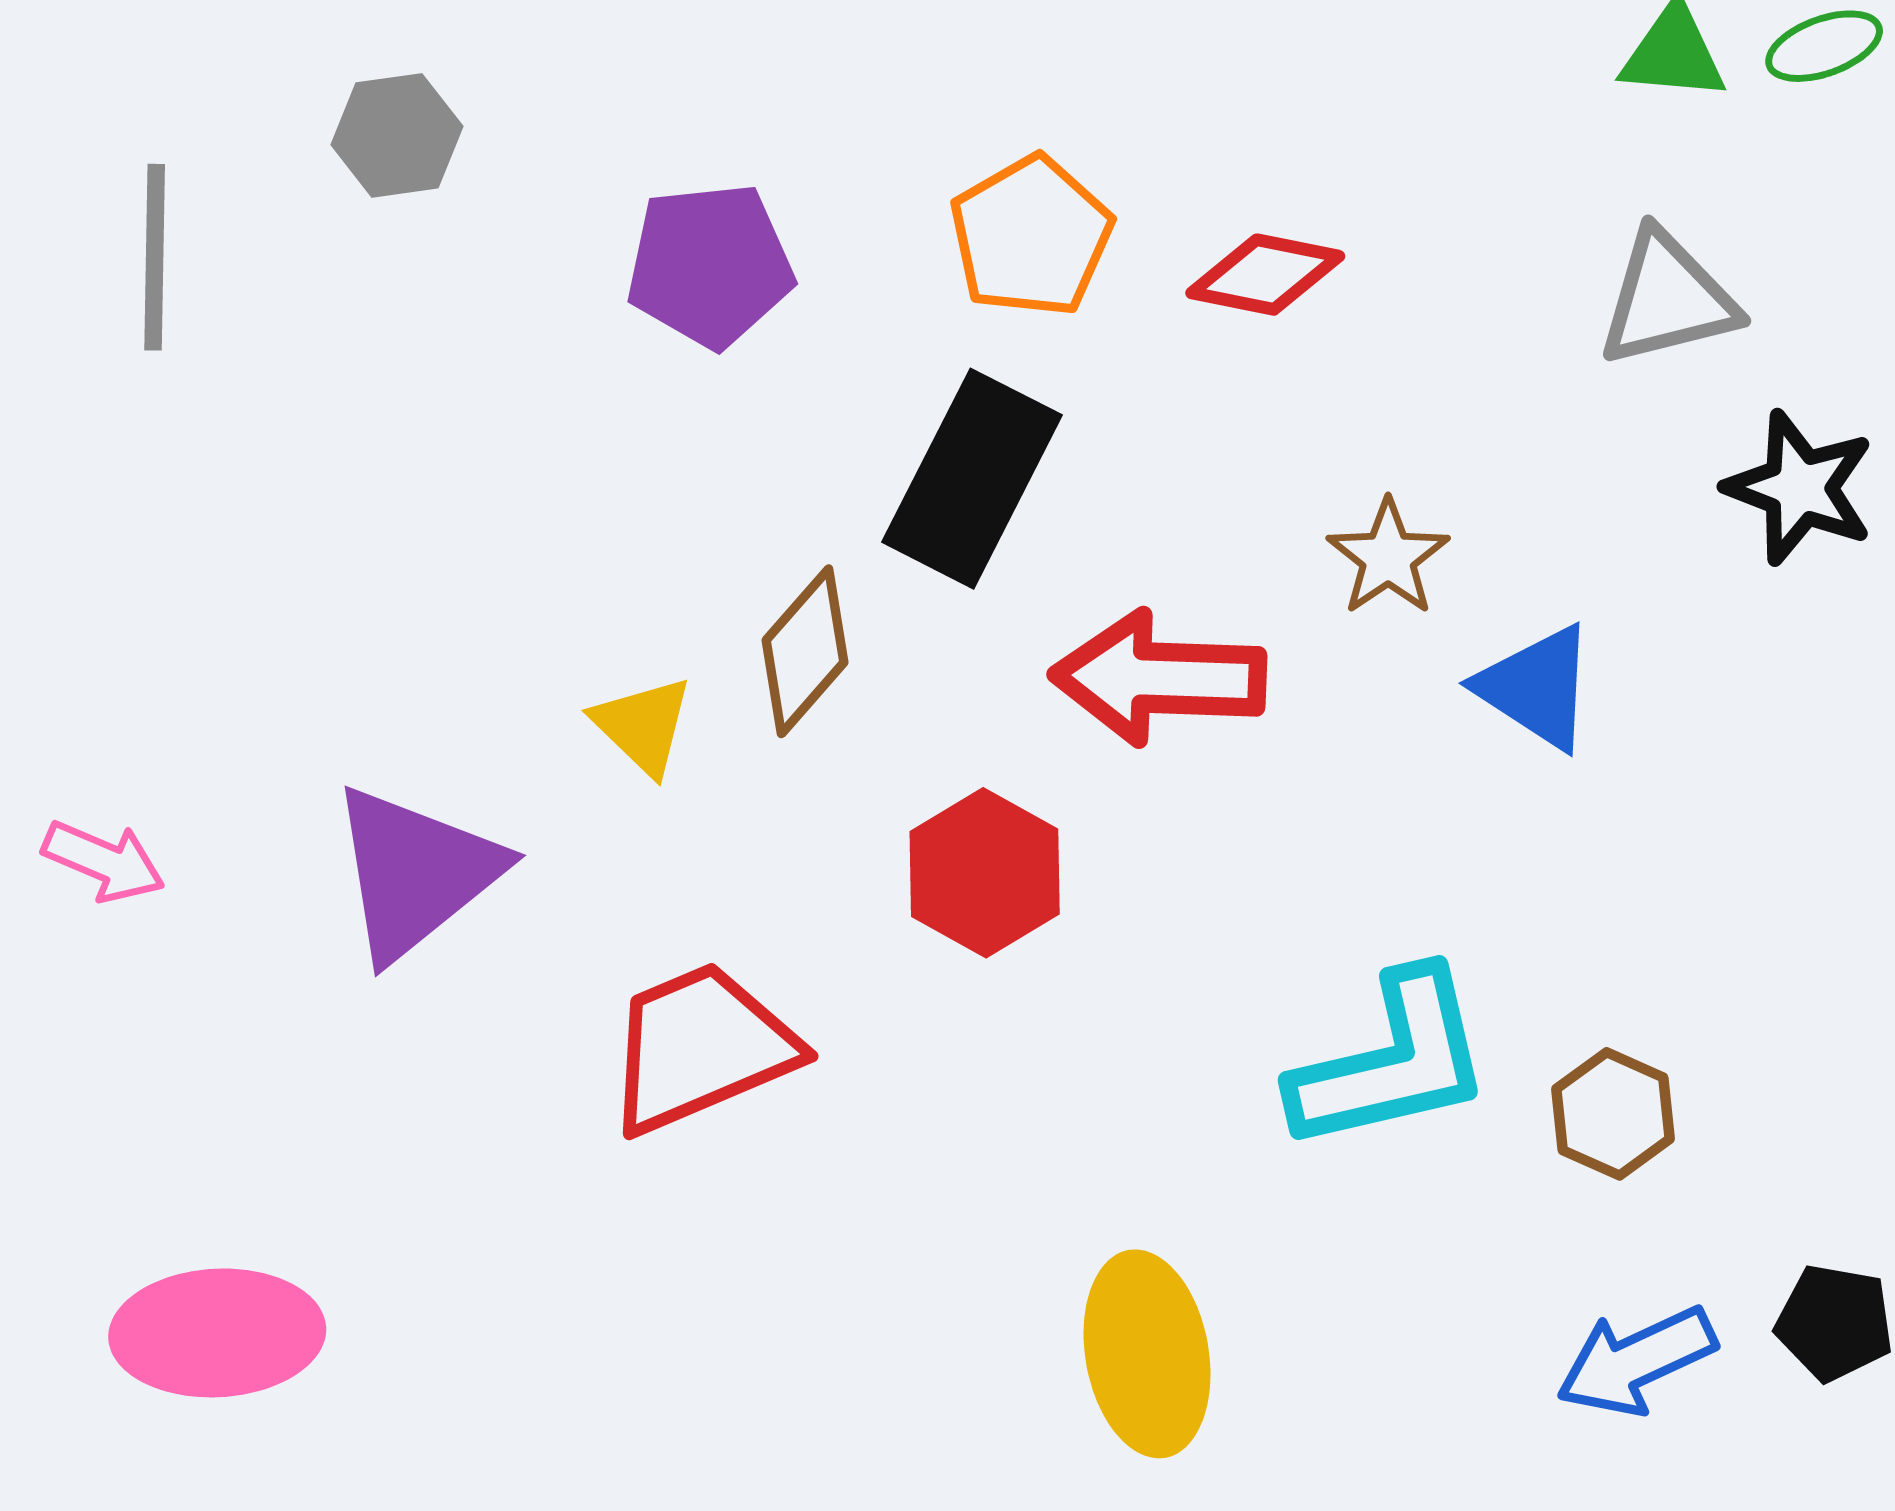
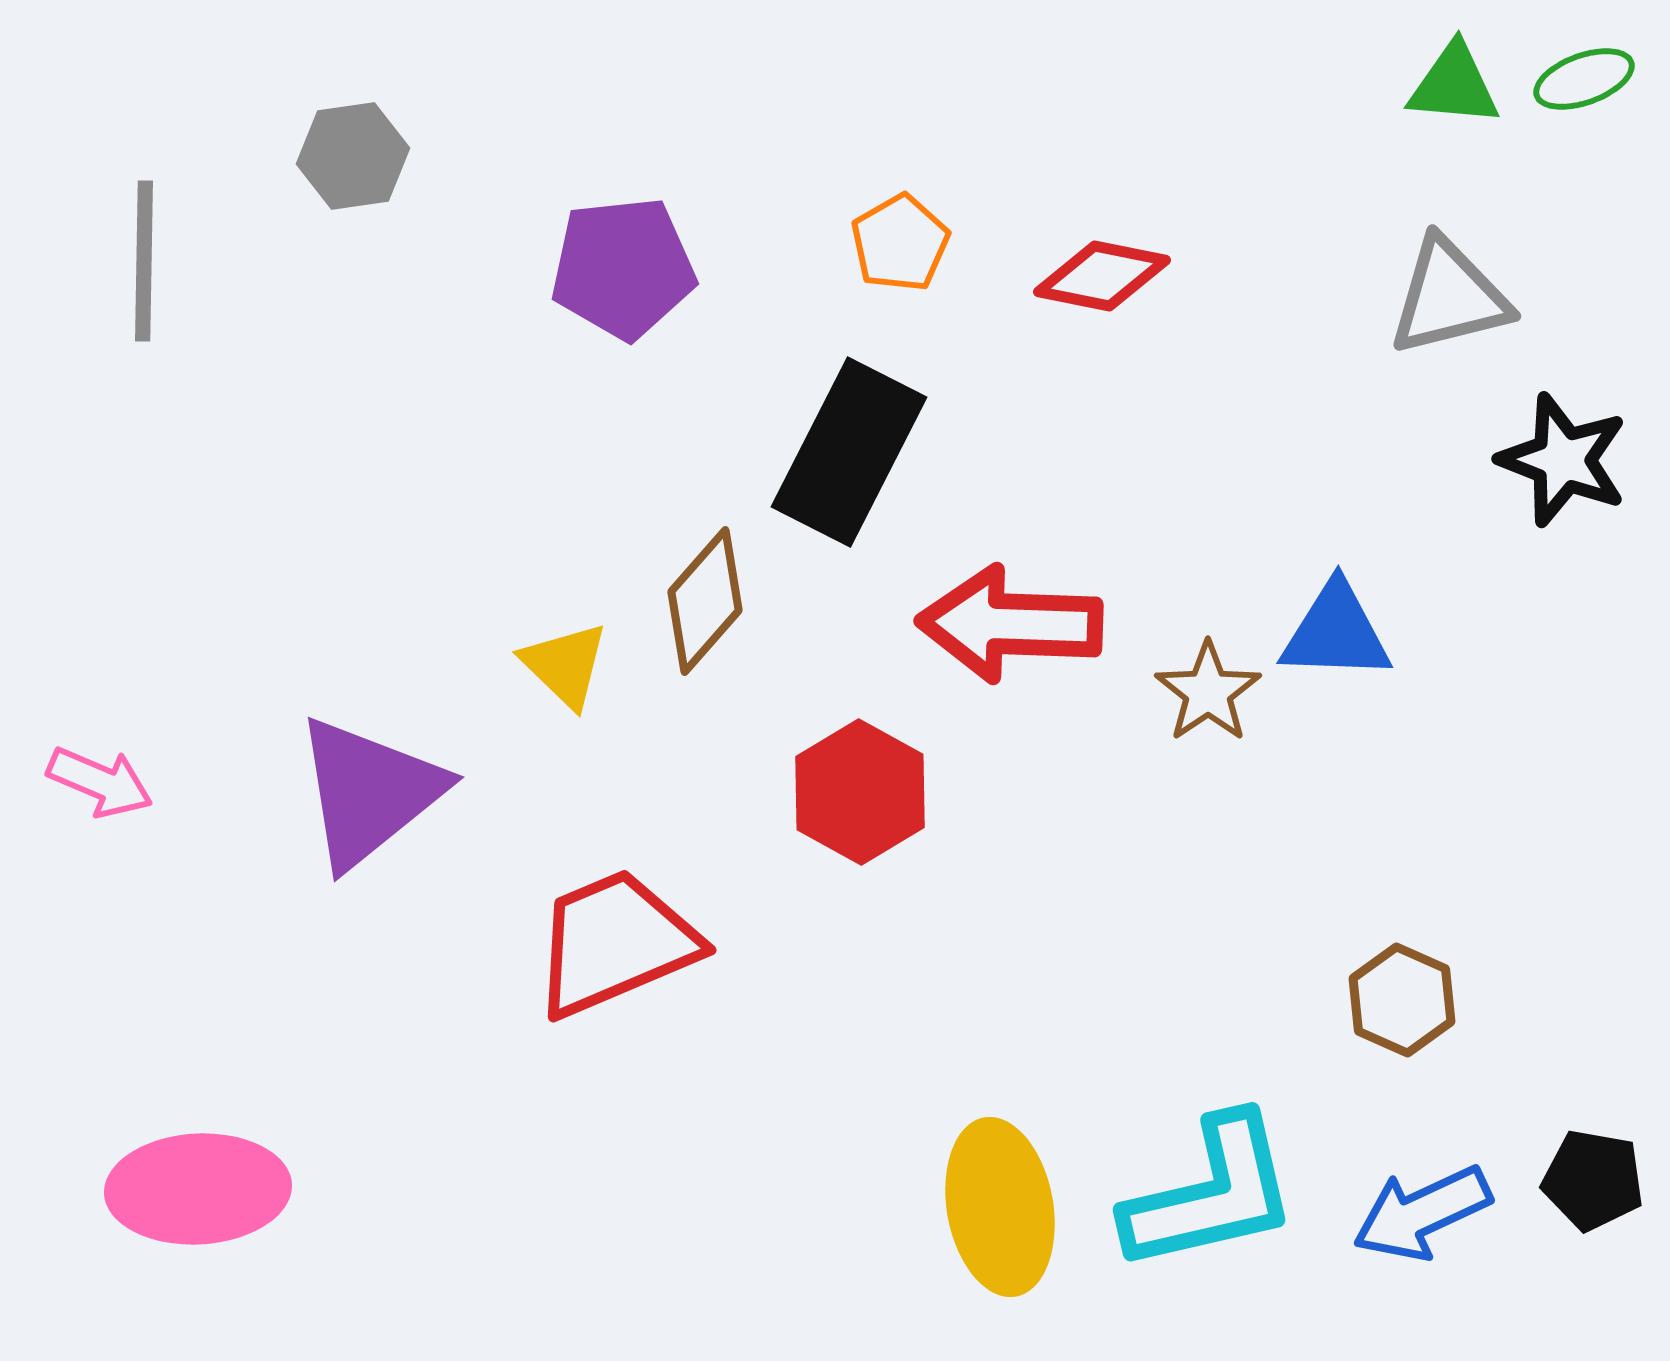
orange pentagon: (1031, 236) -> (900, 243), size x0.7
brown star: (1388, 557) -> (1208, 692), moved
blue triangle: (1537, 687) -> (1336, 632), turned -31
cyan L-shape: (1392, 1062) -> (1211, 1194), moved

